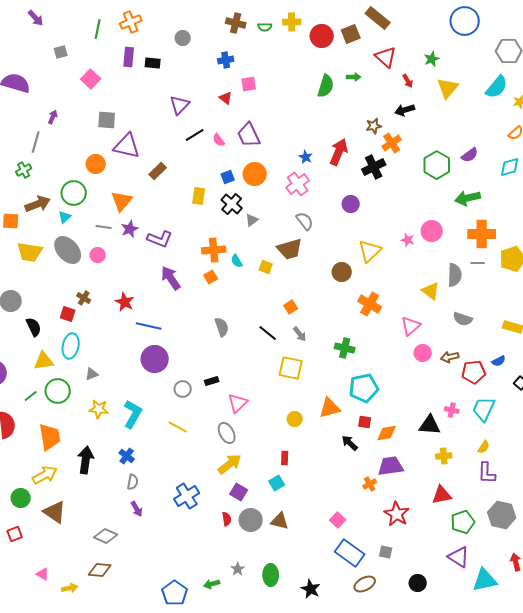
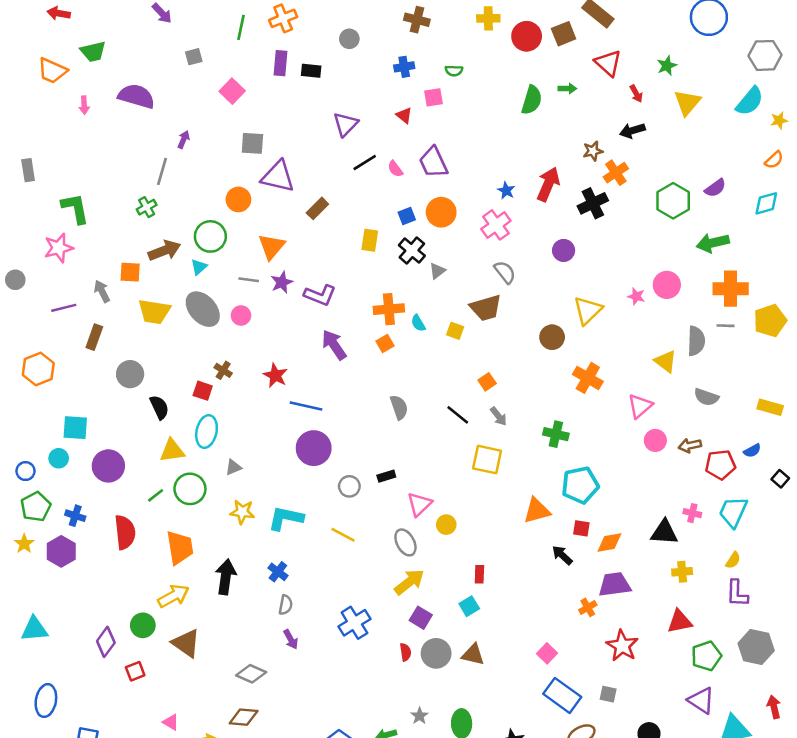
green semicircle: (265, 27) -> (454, 71), moved
cyan L-shape: (133, 414) -> (286, 518), turned -108
yellow circle: (295, 419) -> (446, 525), moved

